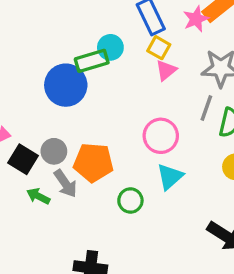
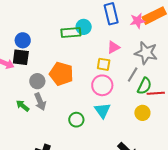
yellow square: (159, 48) -> (104, 64), moved, turned -32
blue circle: (66, 85) -> (23, 40), moved, size x0.6
black square: (23, 159) -> (21, 57), moved, turned -36
orange pentagon: (93, 162) -> (61, 74), moved
cyan triangle: (170, 177) -> (102, 110), turned -36

